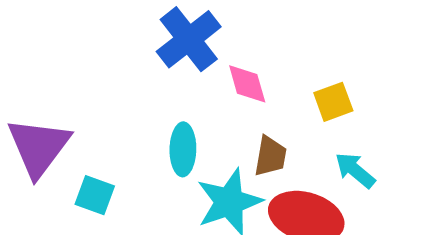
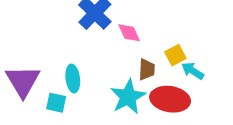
yellow square: (333, 102) -> (175, 55), moved
cyan ellipse: (183, 149) -> (73, 79), moved

